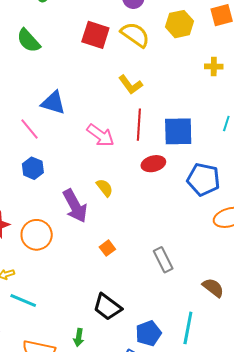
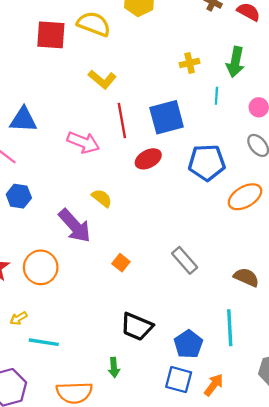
yellow cross: (214, 67) -> (190, 63), moved

